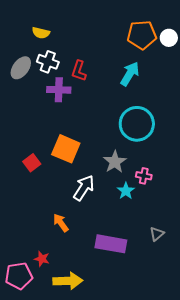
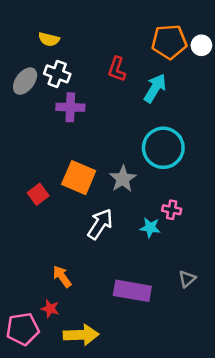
red L-shape: (79, 71) -> (117, 69), moved
gray star: (115, 162) -> (123, 179), moved
cyan star: (126, 191) -> (150, 228), turned -30
orange arrow: (61, 223) -> (62, 277), moved

